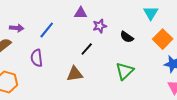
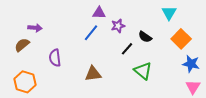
blue line: (47, 30) -> (91, 33), moved
black line: (87, 49) -> (127, 49), moved
green triangle: (125, 71) -> (143, 71), turned -36

